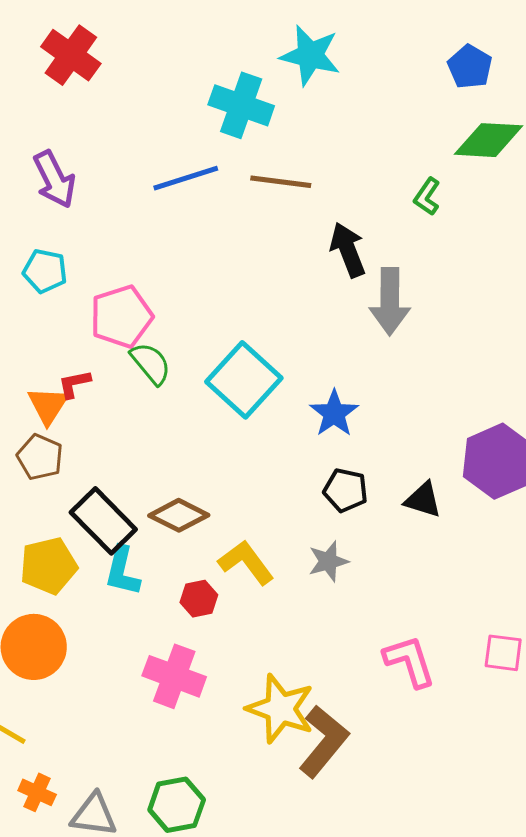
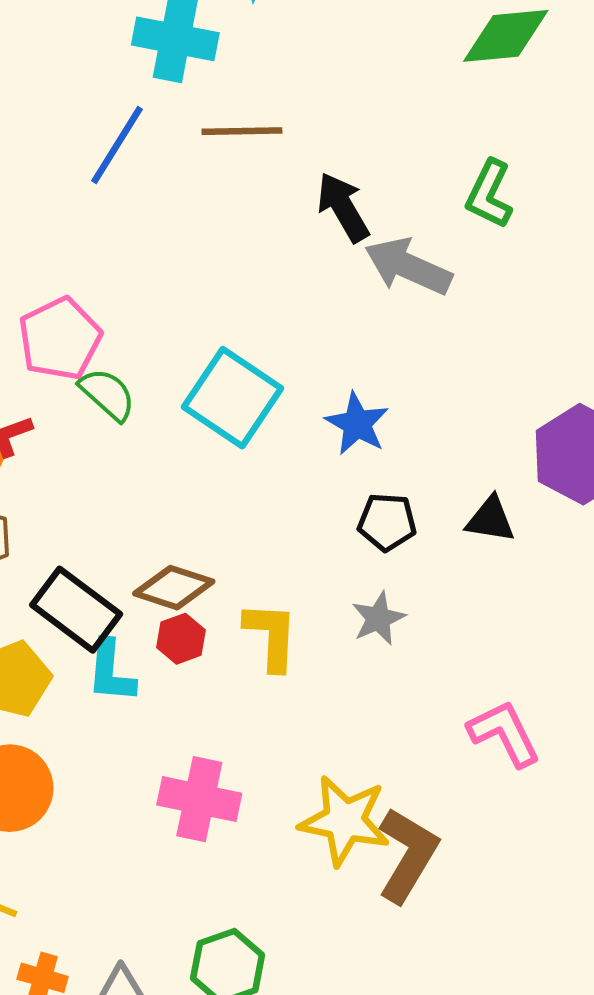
blue line: (186, 178) -> (117, 145), turned -32
green L-shape: (427, 196) -> (489, 194), moved, size x1.4
gray arrow: (390, 301) -> (408, 266), turned 122
yellow L-shape: (246, 562) -> (271, 636), turned 48
red hexagon: (199, 599) -> (181, 639), moved

